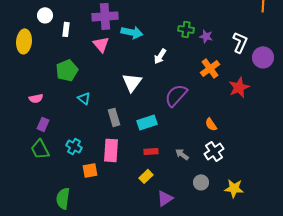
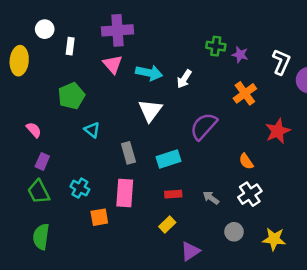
cyan arrow: (132, 32) -> (149, 73), moved
red star: (239, 87) -> (278, 131), moved
pink semicircle: (36, 98) -> (34, 130), turned -120
green semicircle: (63, 198) -> (41, 237), moved

